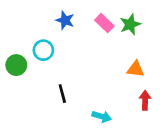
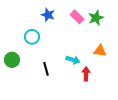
green circle: (16, 65) -> (12, 60), moved
red arrow: (145, 100) -> (86, 74), moved
cyan arrow: (102, 117) -> (73, 60), moved

